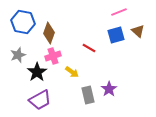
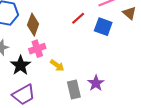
brown triangle: (138, 31) -> (129, 13), moved
blue square: (116, 35) -> (103, 27), turned 36
red line: (89, 48) -> (78, 18), moved, turned -72

